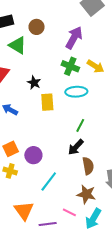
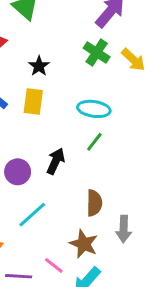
cyan ellipse: (76, 92) -> (94, 109), moved
yellow rectangle: (47, 102) -> (33, 101), moved
black arrow: (76, 147) -> (56, 161), moved, turned 150

